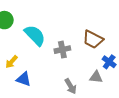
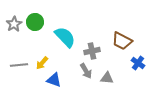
gray triangle: (96, 77) -> (107, 78), moved
gray arrow: (71, 86) -> (86, 71), moved

